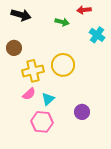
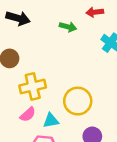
yellow circle: (63, 65) -> (78, 101), moved
cyan triangle: (48, 99) -> (51, 121), turned 32

